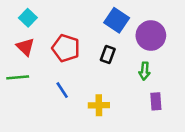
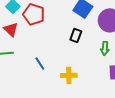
red pentagon: (66, 48) -> (34, 14), moved

